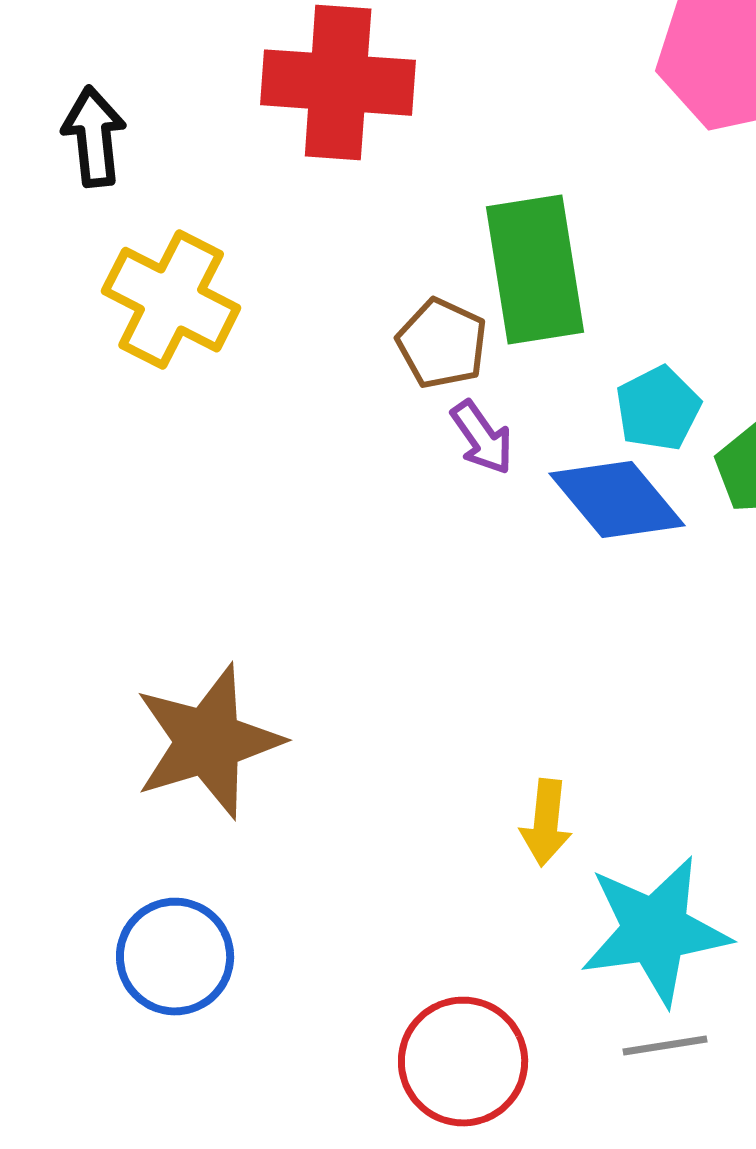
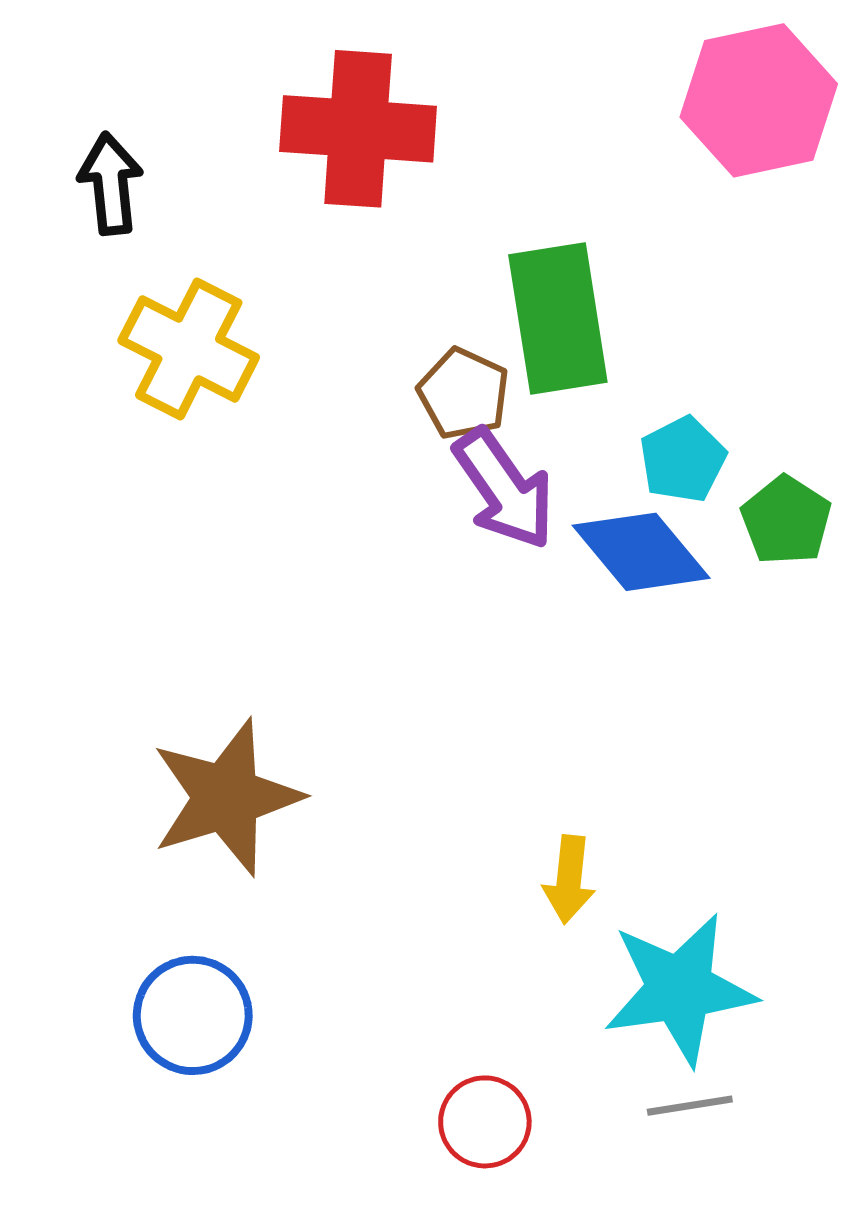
purple arrow: (482, 438) -> (504, 489), size x1.6
red circle: (463, 1062) -> (485, 1122), size x0.7

